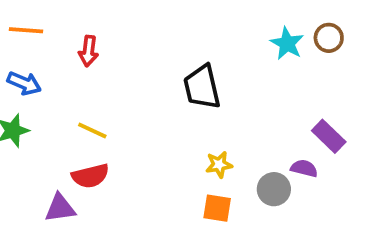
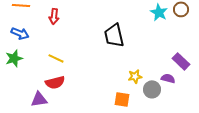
yellow star: (219, 165) -> (135, 76), moved

